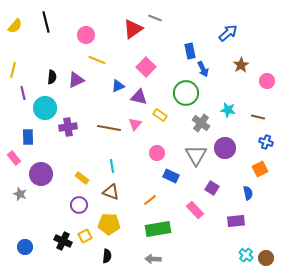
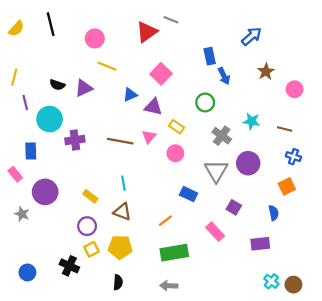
black semicircle: (52, 77) -> (57, 85), turned 104
green circle: (186, 93) -> (205, 102), size x0.7
pink circle: (157, 153) -> (175, 153), moved
yellow square: (85, 236) -> (91, 249), moved

